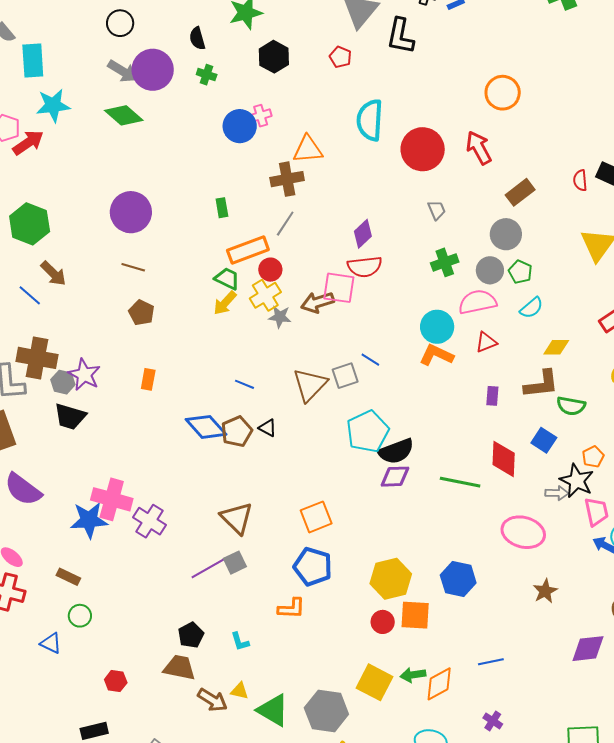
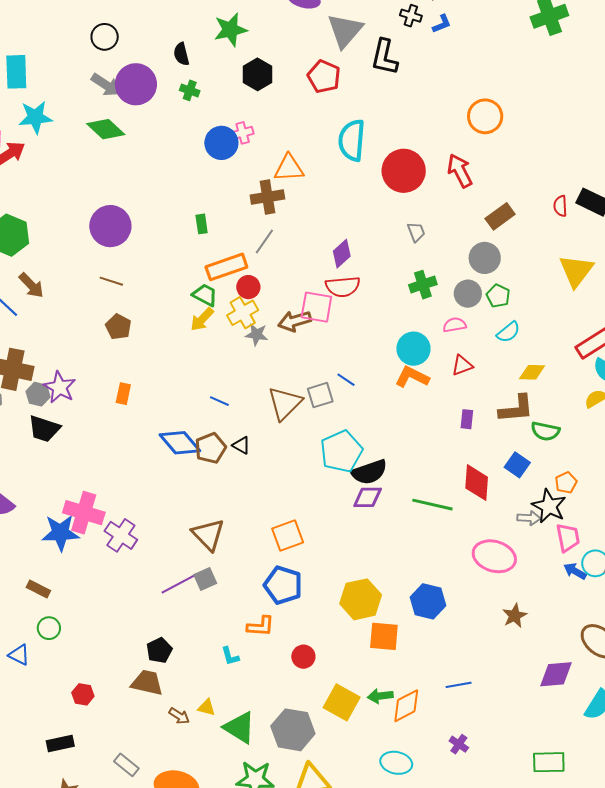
red pentagon: (340, 57) -> (324, 77), size x1.5
pink semicircle: (477, 302) -> (455, 325), size x0.6
red circle: (383, 622) -> (303, 657), moved
cyan L-shape: (240, 641) -> (230, 656), moved
brown arrow: (212, 700) -> (179, 716), size x0.7

